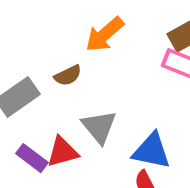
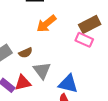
brown semicircle: (68, 75) -> (26, 53), moved

